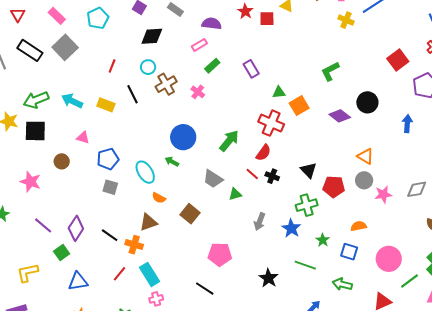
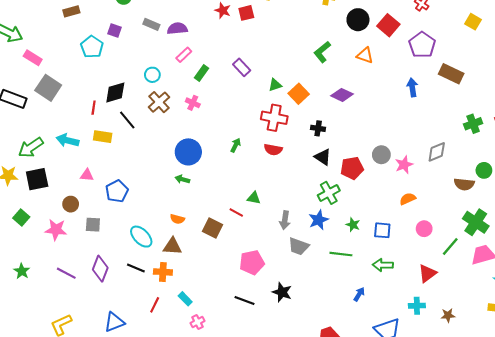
cyan pentagon: (98, 18) -> (92, 47), moved
purple semicircle: (212, 24) -> (177, 29), moved
black diamond: (152, 36) -> (115, 92), moved
red line: (112, 66) -> (94, 108), moved
cyan circle: (148, 67) -> (152, 75), moved
black circle: (367, 102) -> (358, 20), moved
green arrow: (229, 141) -> (236, 145), size x0.6
red semicircle: (263, 153) -> (273, 149), turned 78
orange triangle: (365, 156) -> (365, 55), moved
cyan ellipse: (145, 172) -> (141, 237), moved
red line: (252, 174) -> (236, 212), moved
black cross: (272, 176) -> (318, 128), moved
gray trapezoid: (213, 179) -> (299, 246), moved
pink star: (30, 182) -> (56, 230), moved
gray square: (110, 187) -> (93, 225), moved
green triangle: (235, 194) -> (254, 198), turned 40
brown triangle: (148, 222) -> (172, 246), turned 36
orange semicircle: (359, 226) -> (408, 199), moved
blue star: (291, 228) -> (318, 220), turned 30
green square: (62, 253) -> (21, 218), moved
pink circle: (389, 259) -> (424, 229), size x0.6
cyan rectangle: (149, 274) -> (185, 299), size x0.6
black star: (268, 278) -> (282, 292), moved

